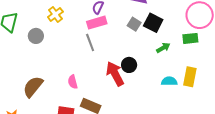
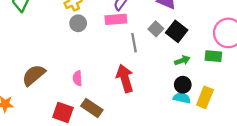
gray circle: (36, 36) -> (78, 23), moved
gray line: (90, 42) -> (134, 43), moved
black circle: (129, 65) -> (183, 85), moved

